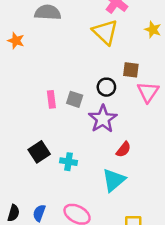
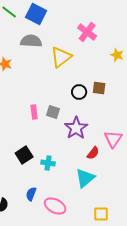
yellow triangle: (105, 32) -> (61, 57), moved, turned 40
black circle: (106, 87) -> (79, 92), moved
pink triangle: (148, 92) -> (113, 139), moved
blue semicircle: (39, 213) -> (31, 194), moved

